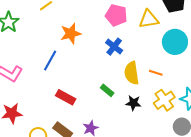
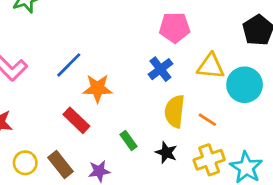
pink pentagon: (116, 15) -> (175, 27), turned -30
yellow triangle: (149, 19) -> (211, 66), moved
orange star: (71, 33) -> (97, 88), moved
green rectangle: (107, 90) -> (128, 140), moved

